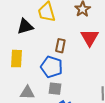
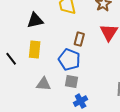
black triangle: (25, 26) -> (35, 20), moved

